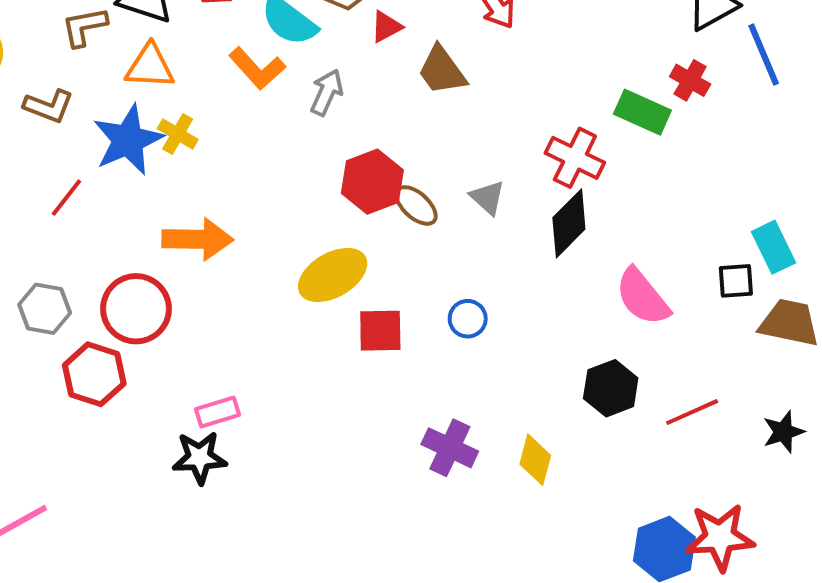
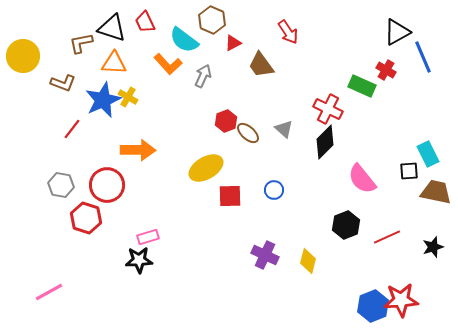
red hexagon: (372, 182) -> (226, 121), size x0.7

